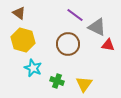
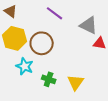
purple line: (75, 15) -> (55, 13), moved
brown circle: (68, 44) -> (42, 43), moved

